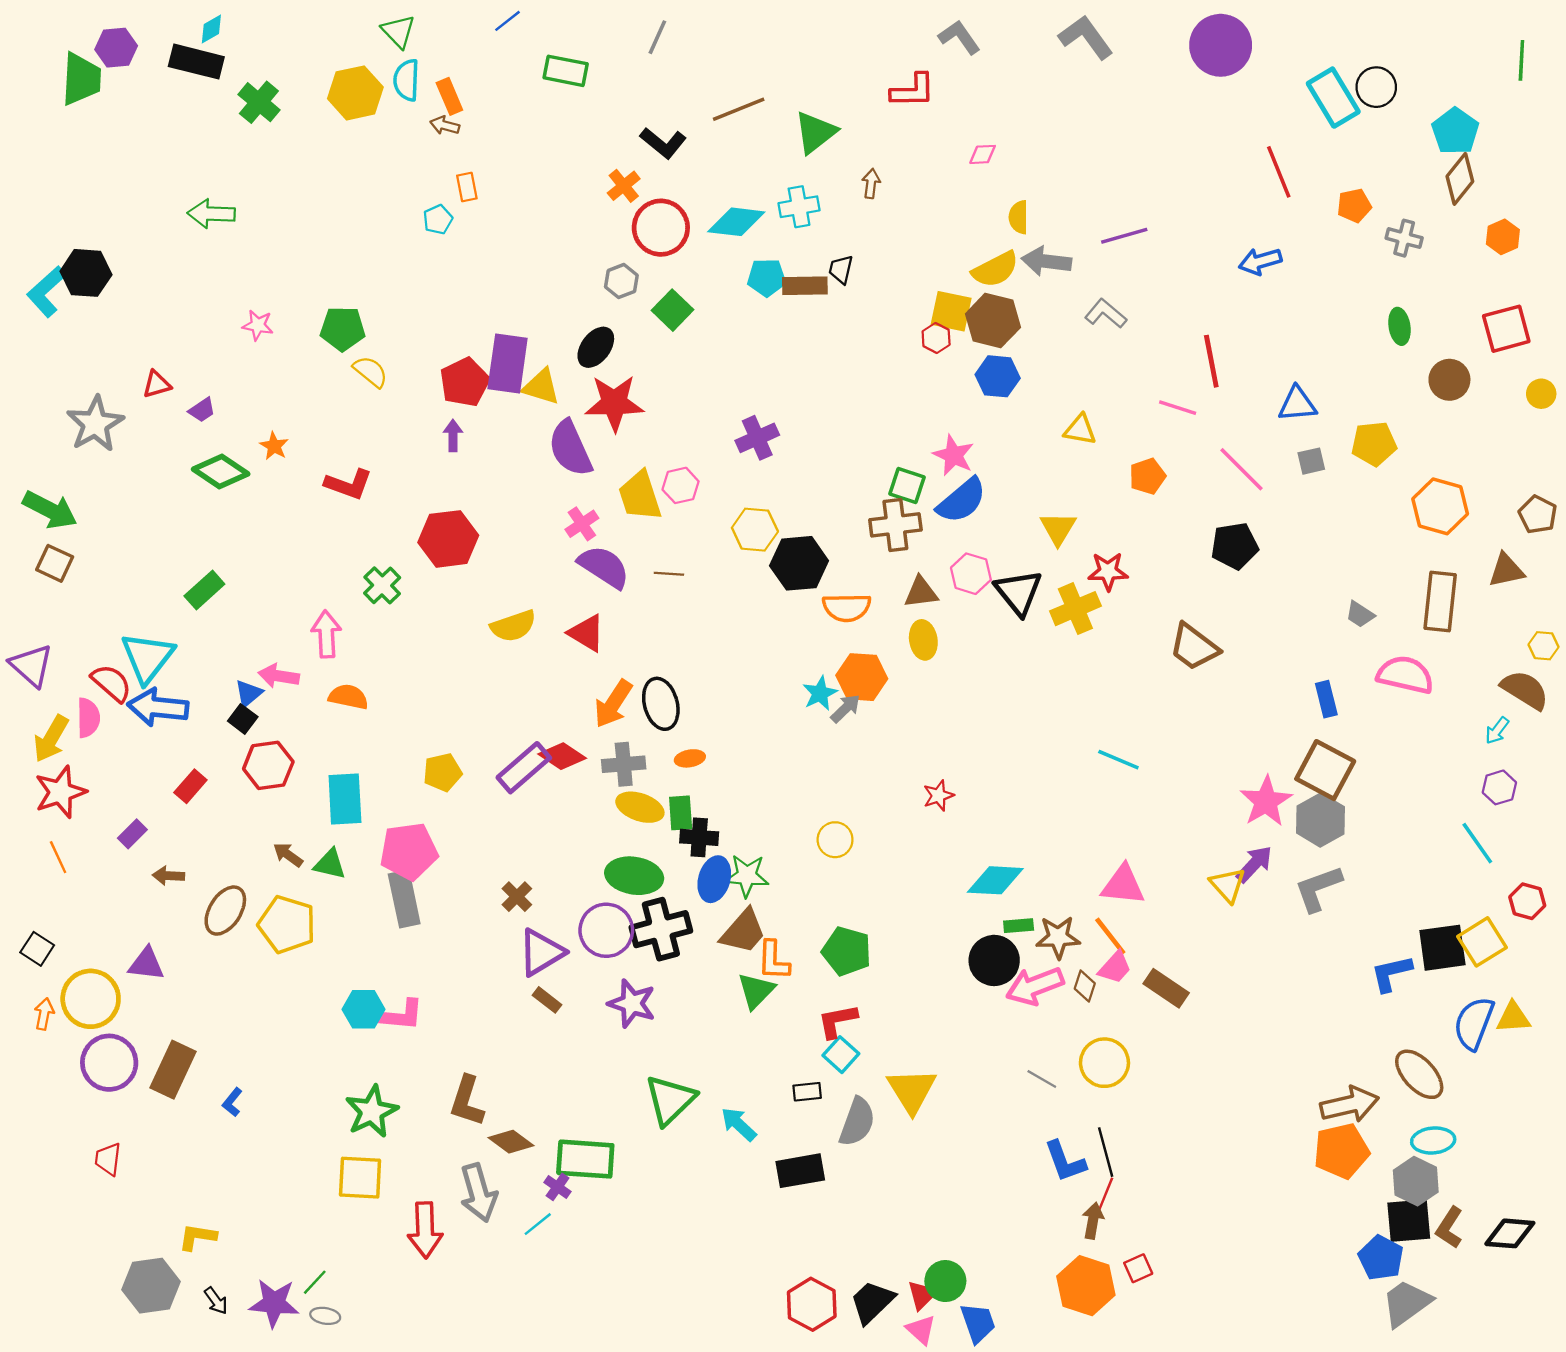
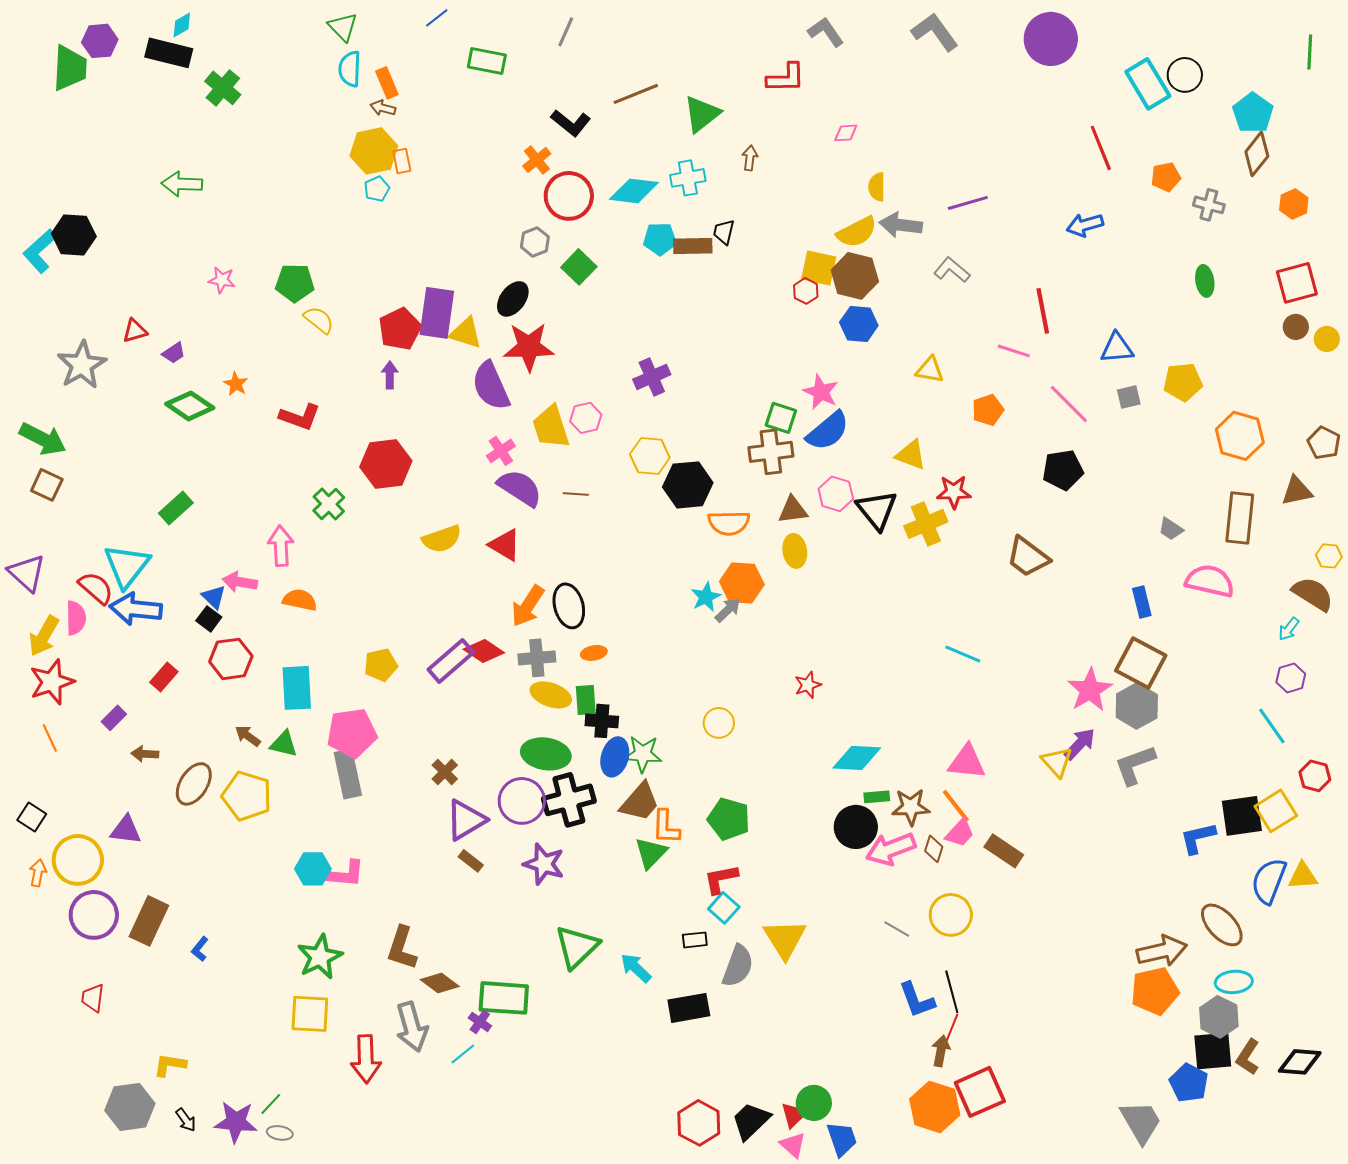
yellow hexagon: (355, 93) -> (374, 151), moved
brown circle: (1449, 380) -> (1296, 327), moved, size x0.7
yellow triangle: (1058, 528) -> (911, 455), turned -40
blue triangle: (249, 693) -> (214, 597), turned -36
red square: (1138, 1268) -> (980, 1092), size x2.0
gray trapezoid: (1406, 1303) -> (1141, 1122), moved, turned 96

